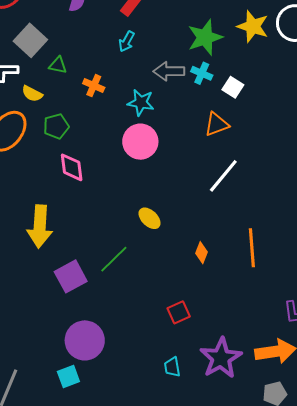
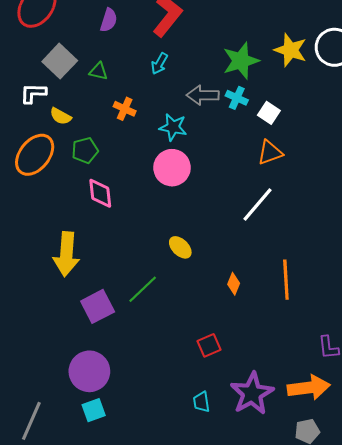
green triangle: (58, 65) -> (98, 71), moved
orange triangle: (217, 124) -> (270, 152), moved
purple circle: (85, 340) -> (89, 371), moved

